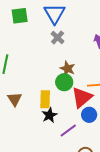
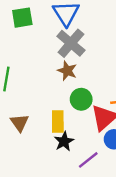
gray cross: (58, 37) -> (71, 43), size x1.6
brown star: (68, 69) -> (67, 71), moved

